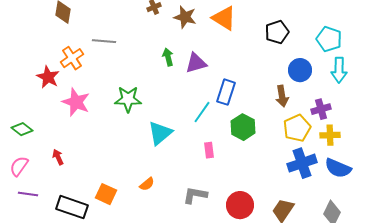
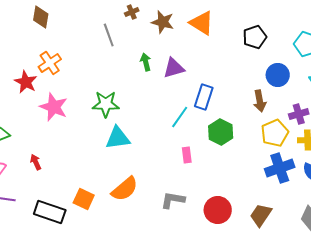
gray line: (104, 41) -> (109, 35), moved, turned 65
cyan triangle: (160, 133) -> (118, 138), moved, turned 32
orange semicircle: (147, 184) -> (125, 189), size x1.8

